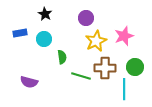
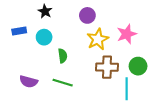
green line: (81, 76) -> (63, 83), moved

